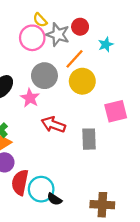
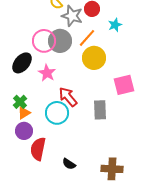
pink circle: (32, 38) -> (44, 41), moved
gray circle: (44, 76) -> (60, 41), moved
red arrow: (53, 125) -> (68, 97), turned 30
cyan circle: (41, 189) -> (57, 113), moved

